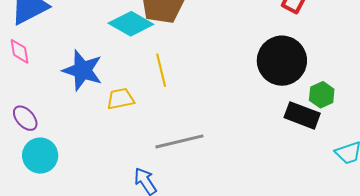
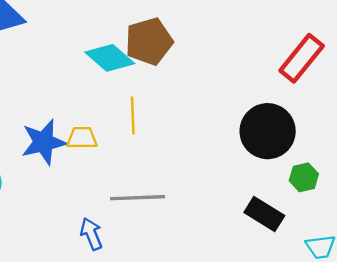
blue star: (83, 70) -> (44, 142), moved, turned 30
black rectangle: (302, 115) -> (264, 214), moved

